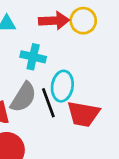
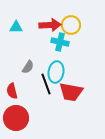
cyan cross: (33, 57) -> (60, 42), moved
gray semicircle: (23, 97) -> (28, 67), moved, size x0.6

